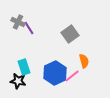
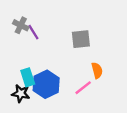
gray square: (70, 34) -> (81, 39), turned 30
blue hexagon: (55, 73) -> (46, 84), moved

